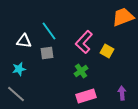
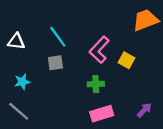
white triangle: (24, 41) -> (16, 41), moved
green cross: (81, 71) -> (96, 84), turned 32
purple arrow: (122, 93) -> (144, 110), turned 48

